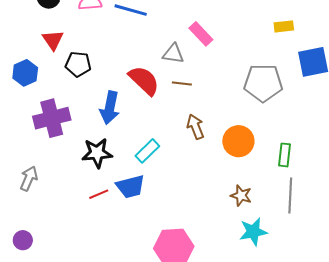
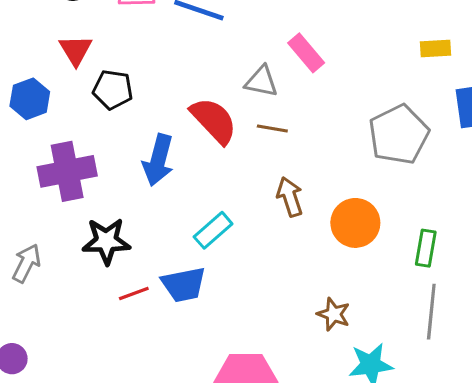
gray pentagon: (263, 83) -> (399, 135), turned -30
black star: (97, 153) -> (106, 241), moved
brown star: (241, 196) -> (334, 314), moved

